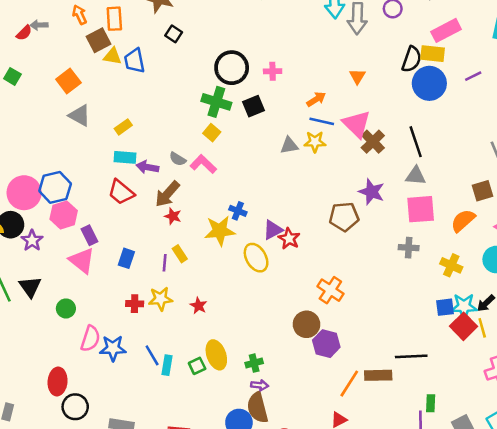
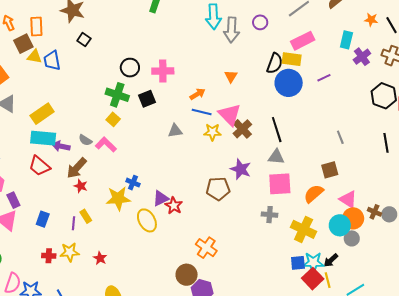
black circle: (232, 68) -> (130, 68), size x0.7
pink cross: (273, 71) -> (163, 71), size x1.5
yellow rectangle: (123, 127) -> (42, 114), size x1.6
yellow star: (315, 142) -> (212, 132), moved
cyan rectangle: (125, 157) -> (43, 138), size x1.4
yellow cross: (451, 265) -> (304, 229), size x1.4

